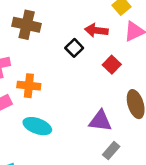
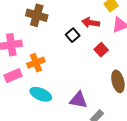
orange cross: (29, 86) -> (36, 63), turned -30
purple triangle: (100, 121) -> (78, 100), moved

